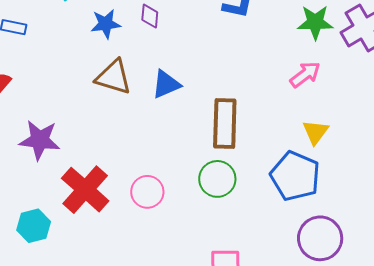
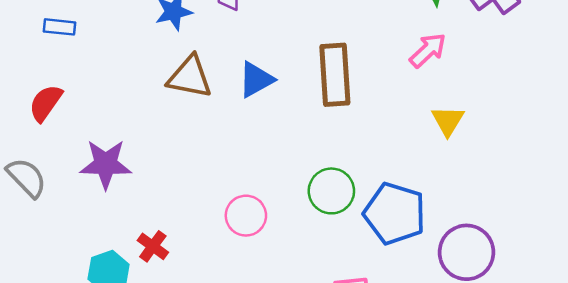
brown rectangle: (225, 123) -> (335, 75), moved
blue pentagon: (295, 176) -> (395, 213), moved
red cross: (85, 190) -> (153, 246), moved, size x0.5

